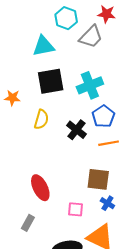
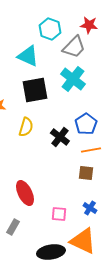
cyan triangle: (43, 46) -> (28, 56), turned 35
cyan cross: (90, 85) -> (73, 79), moved, turned -30
brown square: (98, 179) -> (86, 173), moved, size x0.7

